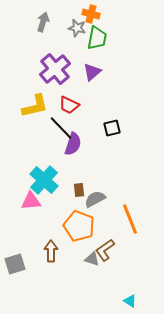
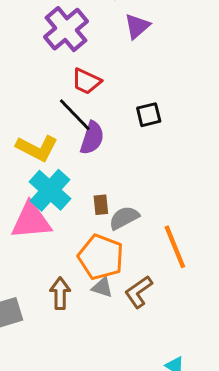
purple triangle: (92, 72) -> (137, 26), moved
yellow L-shape: (35, 106) -> (37, 148), moved, turned 40
pink triangle: (31, 201) -> (31, 221), size x1.4
gray triangle: (92, 259) -> (102, 287), moved

